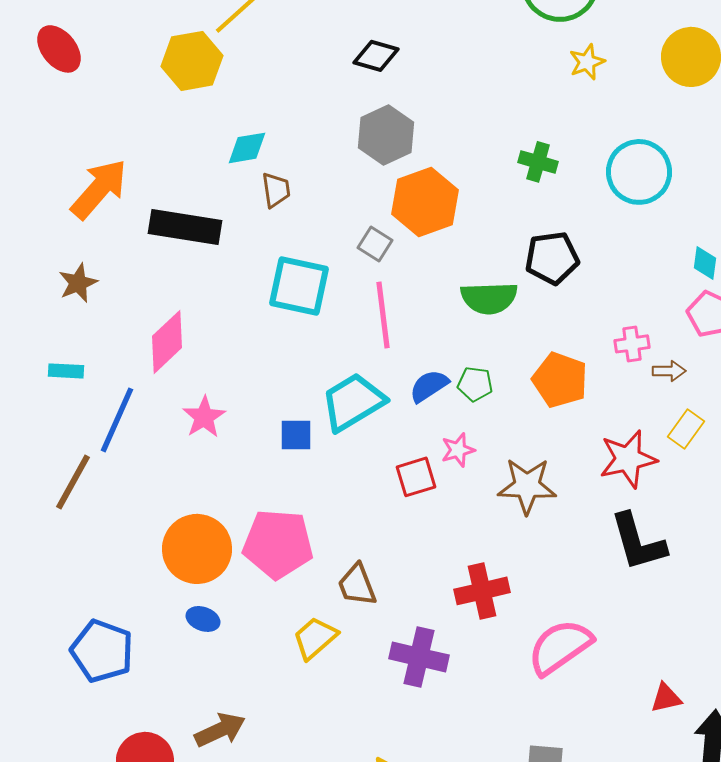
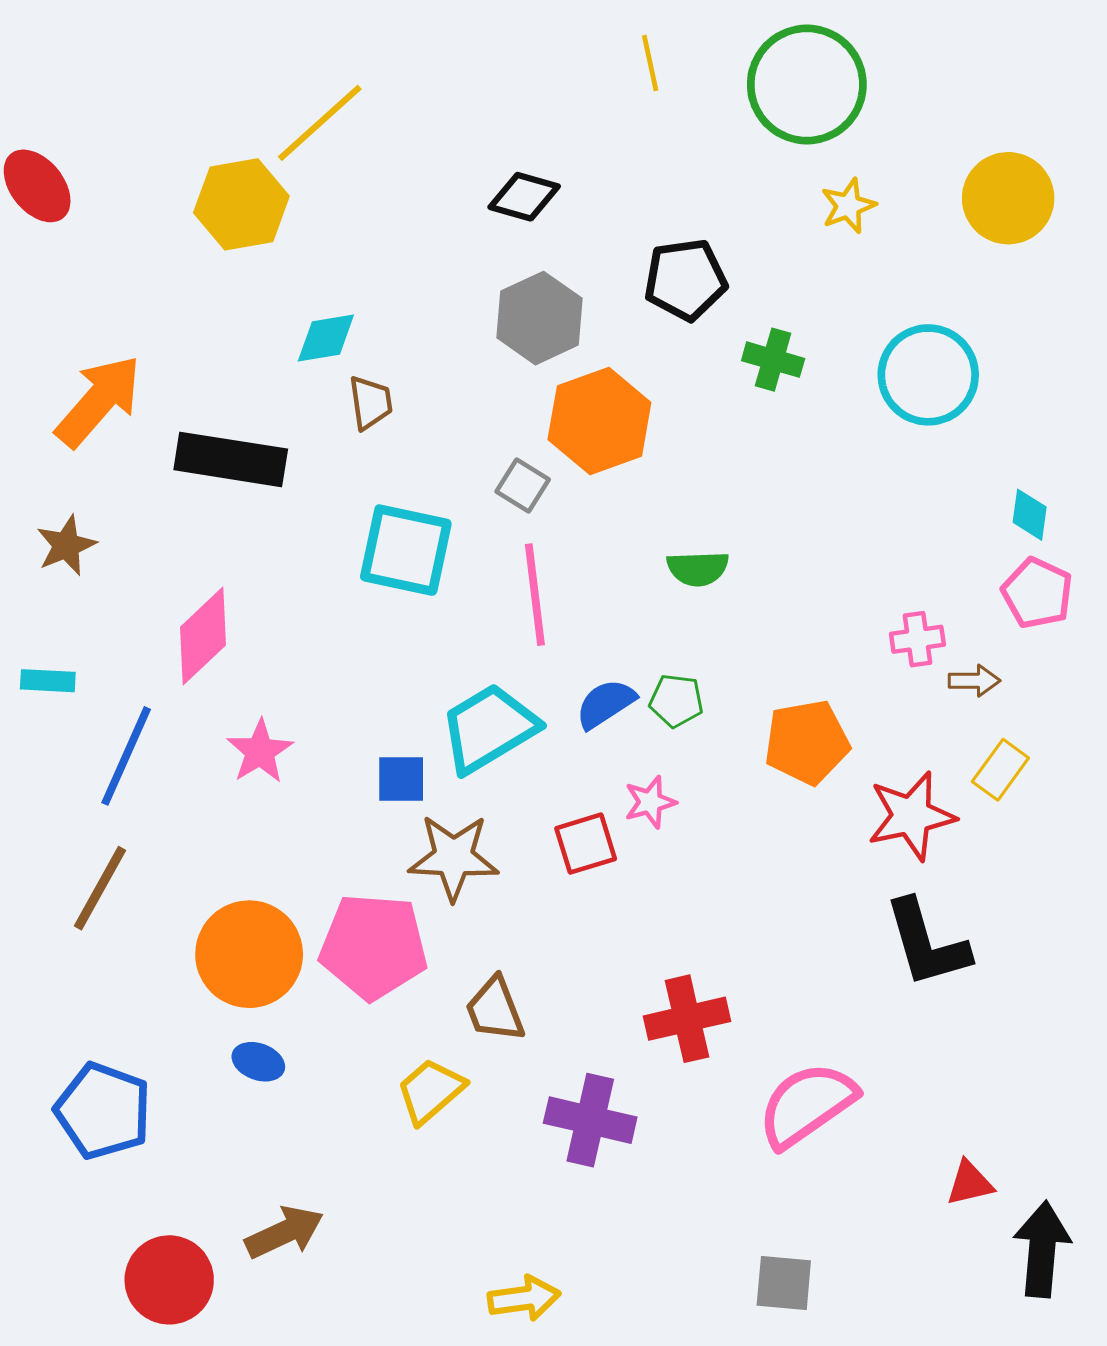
black pentagon: (552, 258) -> (685, 280), moved
green semicircle: (489, 298) -> (698, 569), size x0.7
orange pentagon: (560, 380) -> (807, 742), moved, turned -30
brown line: (73, 482) -> (100, 888), moved
brown star: (527, 486) -> (453, 857), moved

